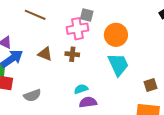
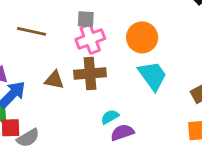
gray square: (87, 15) -> (86, 19), moved
brown cross: (72, 54) -> (90, 74), size x1.6
gray semicircle: (32, 95) -> (28, 138), moved

